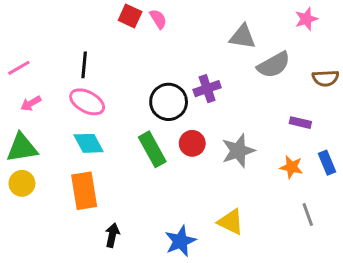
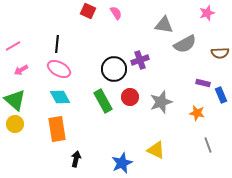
pink semicircle: (158, 19) -> (116, 13), moved
green triangle: (22, 148) -> (15, 100), turned 50
blue rectangle: (327, 163) -> (221, 95), moved

